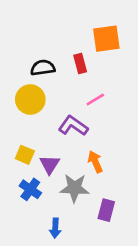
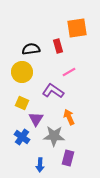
yellow square: (25, 155) -> (22, 103), moved
purple rectangle: (106, 210) -> (68, 158), moved

